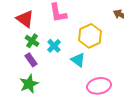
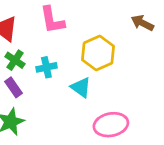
cyan cross: (54, 46) -> (46, 67), turned 32

